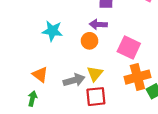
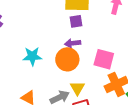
orange circle: (89, 41) -> (67, 59), size x1.5

